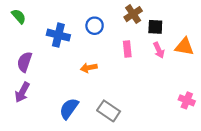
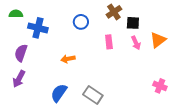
green semicircle: (19, 16) -> (16, 14), turned -48
blue cross: (58, 35) -> (38, 28), moved
orange triangle: (184, 47) -> (158, 40), turned -48
orange arrow: (89, 68) -> (68, 59), moved

